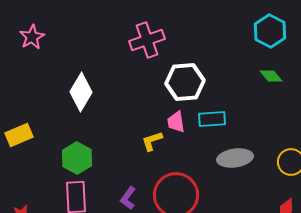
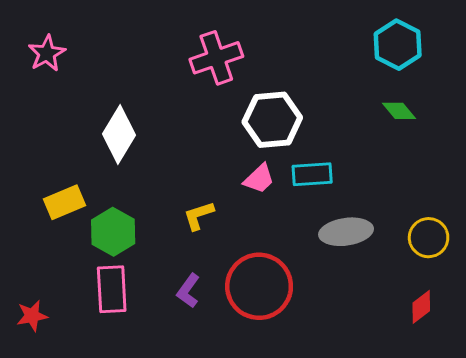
pink trapezoid: (176, 122) -> (259, 179), turned -125
yellow rectangle: (19, 135) -> (64, 202), moved
yellow L-shape: (152, 141) -> (199, 216), moved

